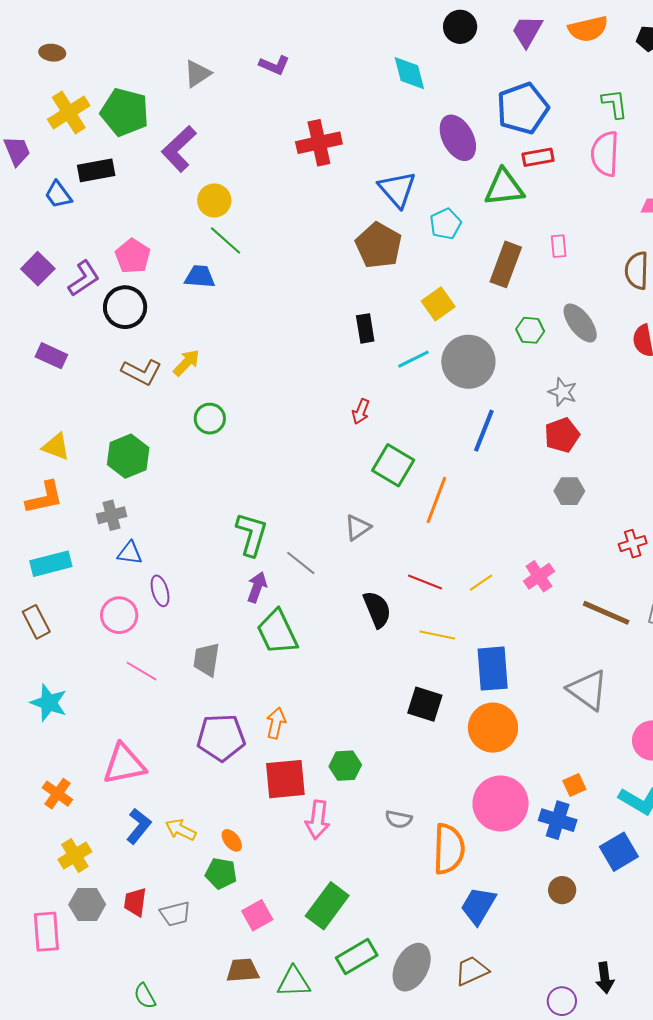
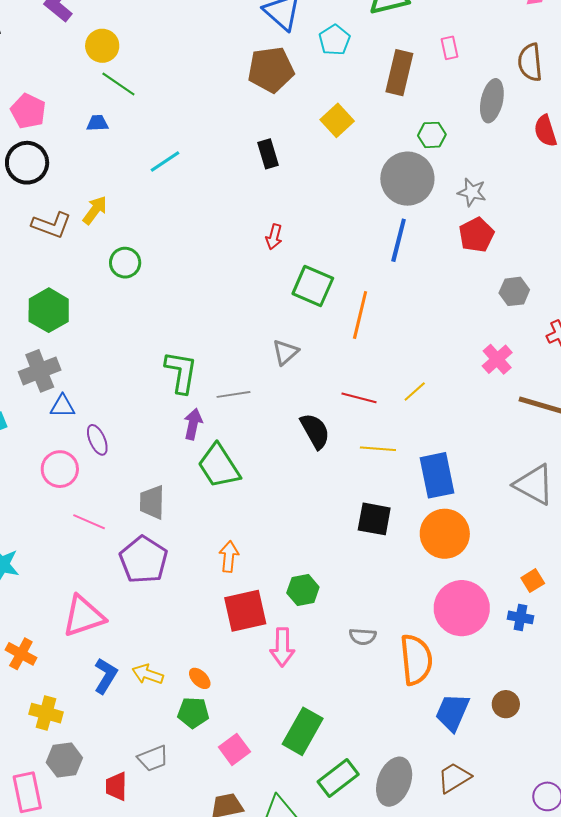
brown pentagon: (379, 245) -> (271, 70), turned -30
blue trapezoid: (200, 277) -> (97, 123), size x0.7
gray ellipse: (580, 323) -> (492, 101), moved, turned 57
cyan line: (413, 359) -> (165, 161), moved
gray circle: (468, 362) -> (407, 179), moved
gray hexagon: (569, 491) -> (514, 291), moved
gray cross: (111, 515) -> (40, 371), size x1.4
gray line: (301, 563) -> (233, 394), turned -40
pink cross: (539, 576) -> (497, 359), moved
purple pentagon: (221, 737) -> (144, 560), moved, turned -30
blue cross: (558, 820) -> (520, 617), size x0.7
yellow cross: (75, 855) -> (46, 713), turned -36
brown circle: (562, 890) -> (506, 704), moved
red trapezoid: (135, 902) -> (116, 786), moved

